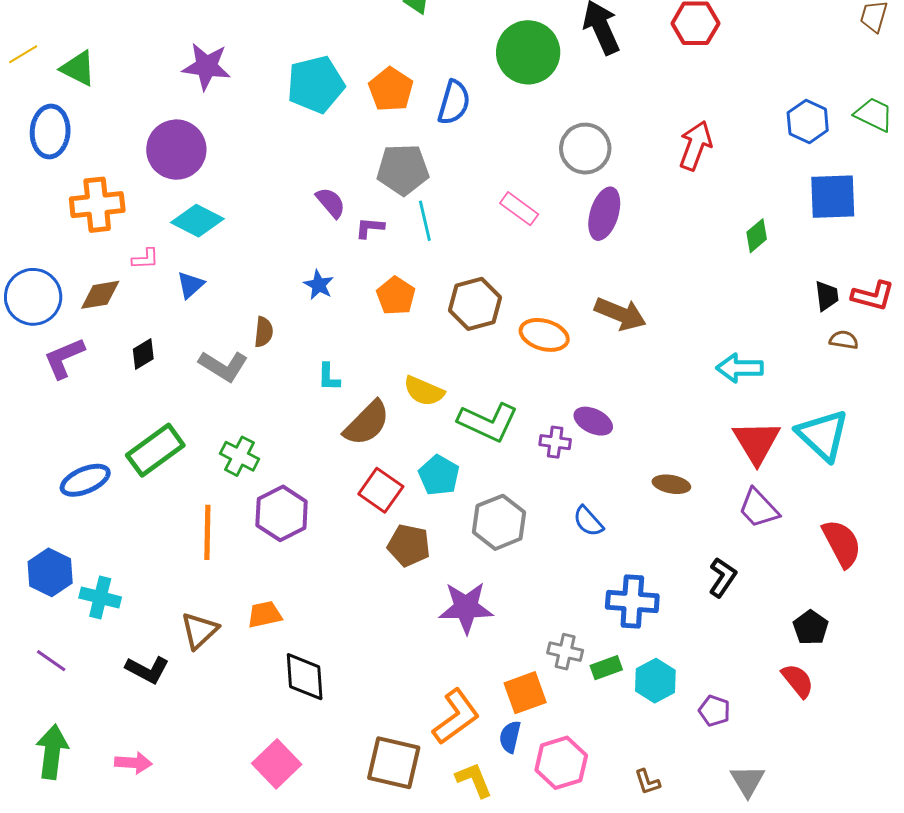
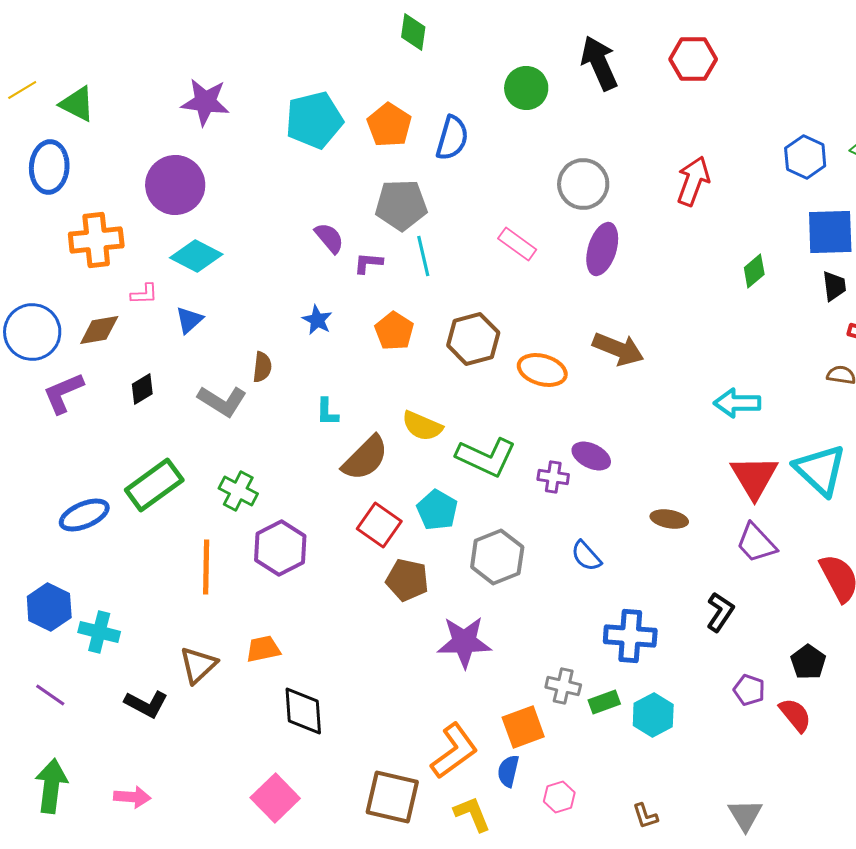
green circle: (528, 52) -> (526, 88), size x0.7
black trapezoid: (827, 296) -> (834, 286), moved
purple pentagon: (715, 711) -> (749, 690), moved
pink hexagon: (561, 763) -> (559, 797), size x0.6

